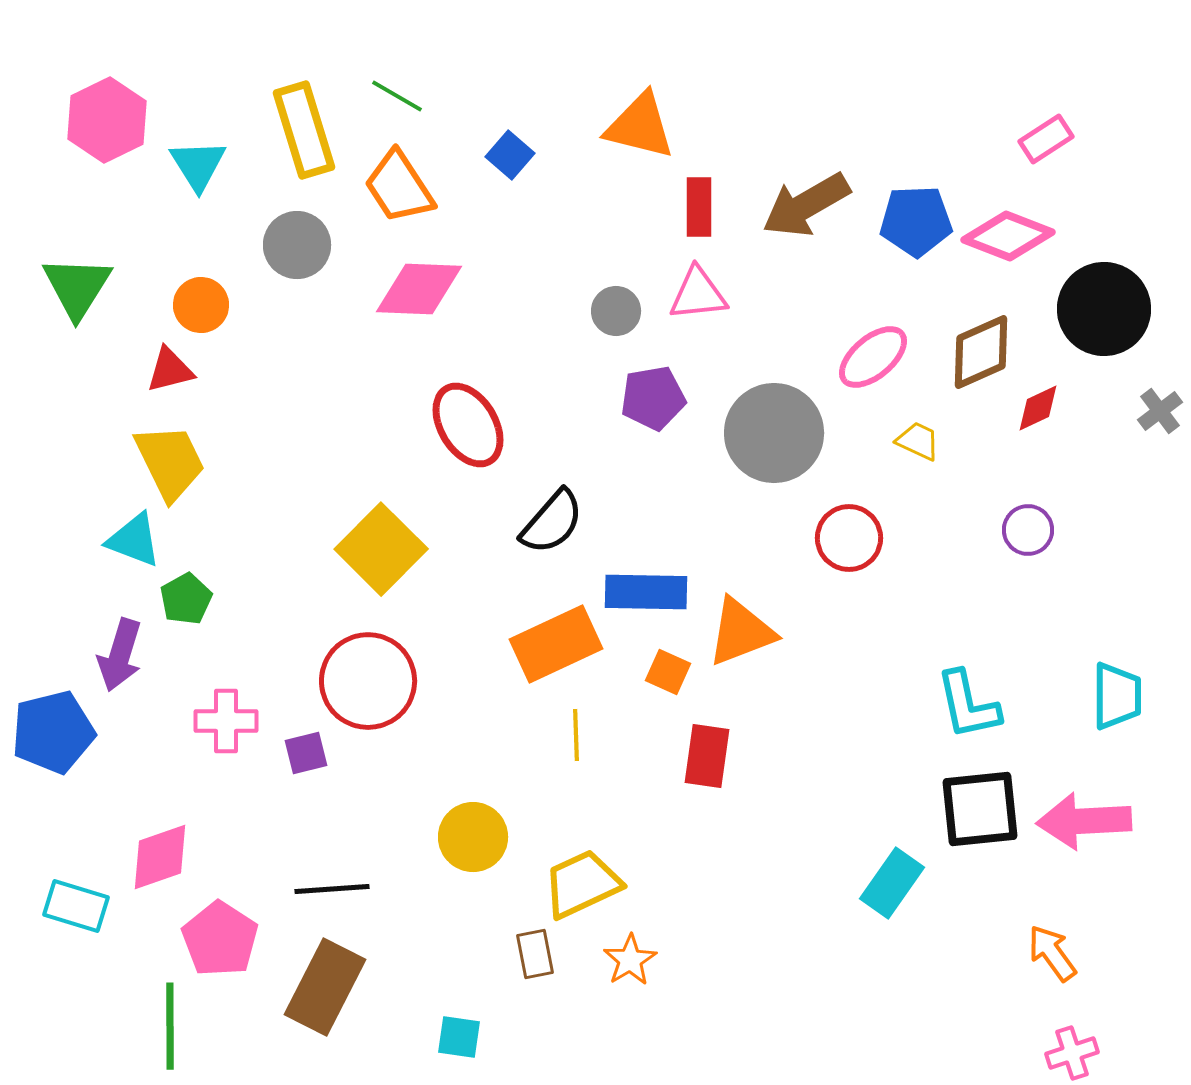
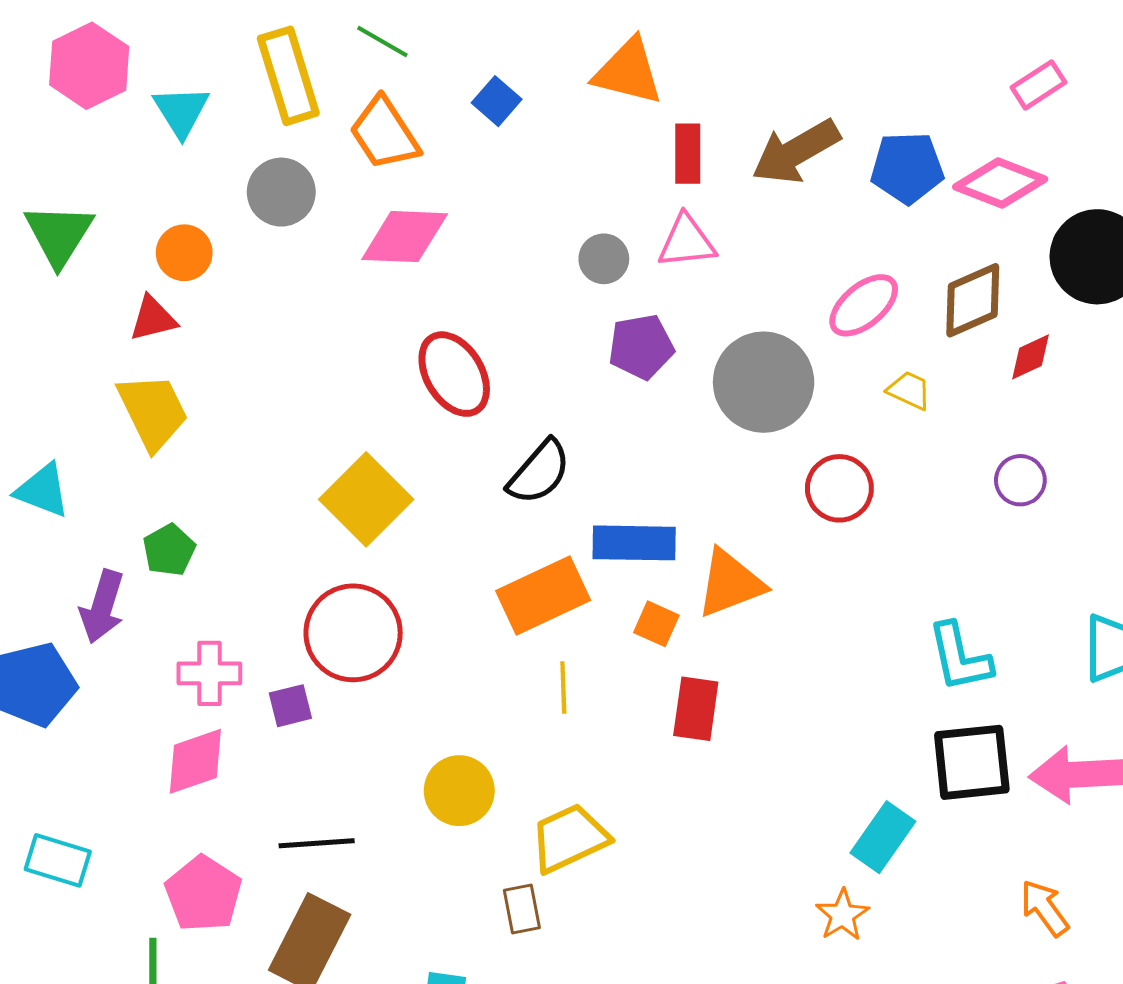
cyan triangle: (134, 540) -> (43, 490), moved
pink diamond: (160, 857) -> (195, 761), moved
orange star: (630, 960) -> (842, 915), moved

